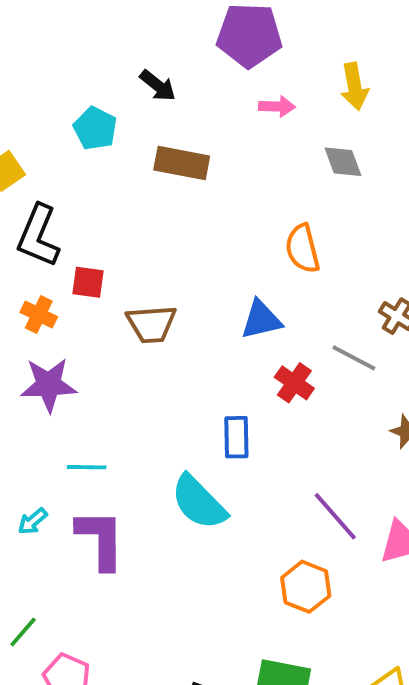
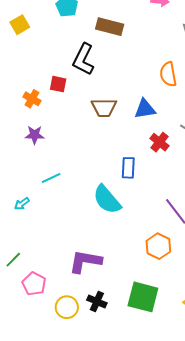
black L-shape: (38, 236) -> (83, 59), moved
brown trapezoid: (151, 324) -> (104, 108), moved
purple star: (49, 385) -> (35, 135), size x0.7
cyan line: (87, 467) -> (51, 178), turned -30
purple L-shape: (100, 539) -> (85, 261), moved, turned -84

